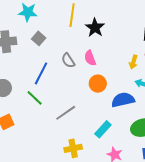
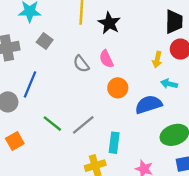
blue line: (41, 73) -> (30, 84), moved
green line: (35, 98) -> (52, 124), moved
cyan rectangle: (103, 129) -> (114, 143), moved, turned -30

